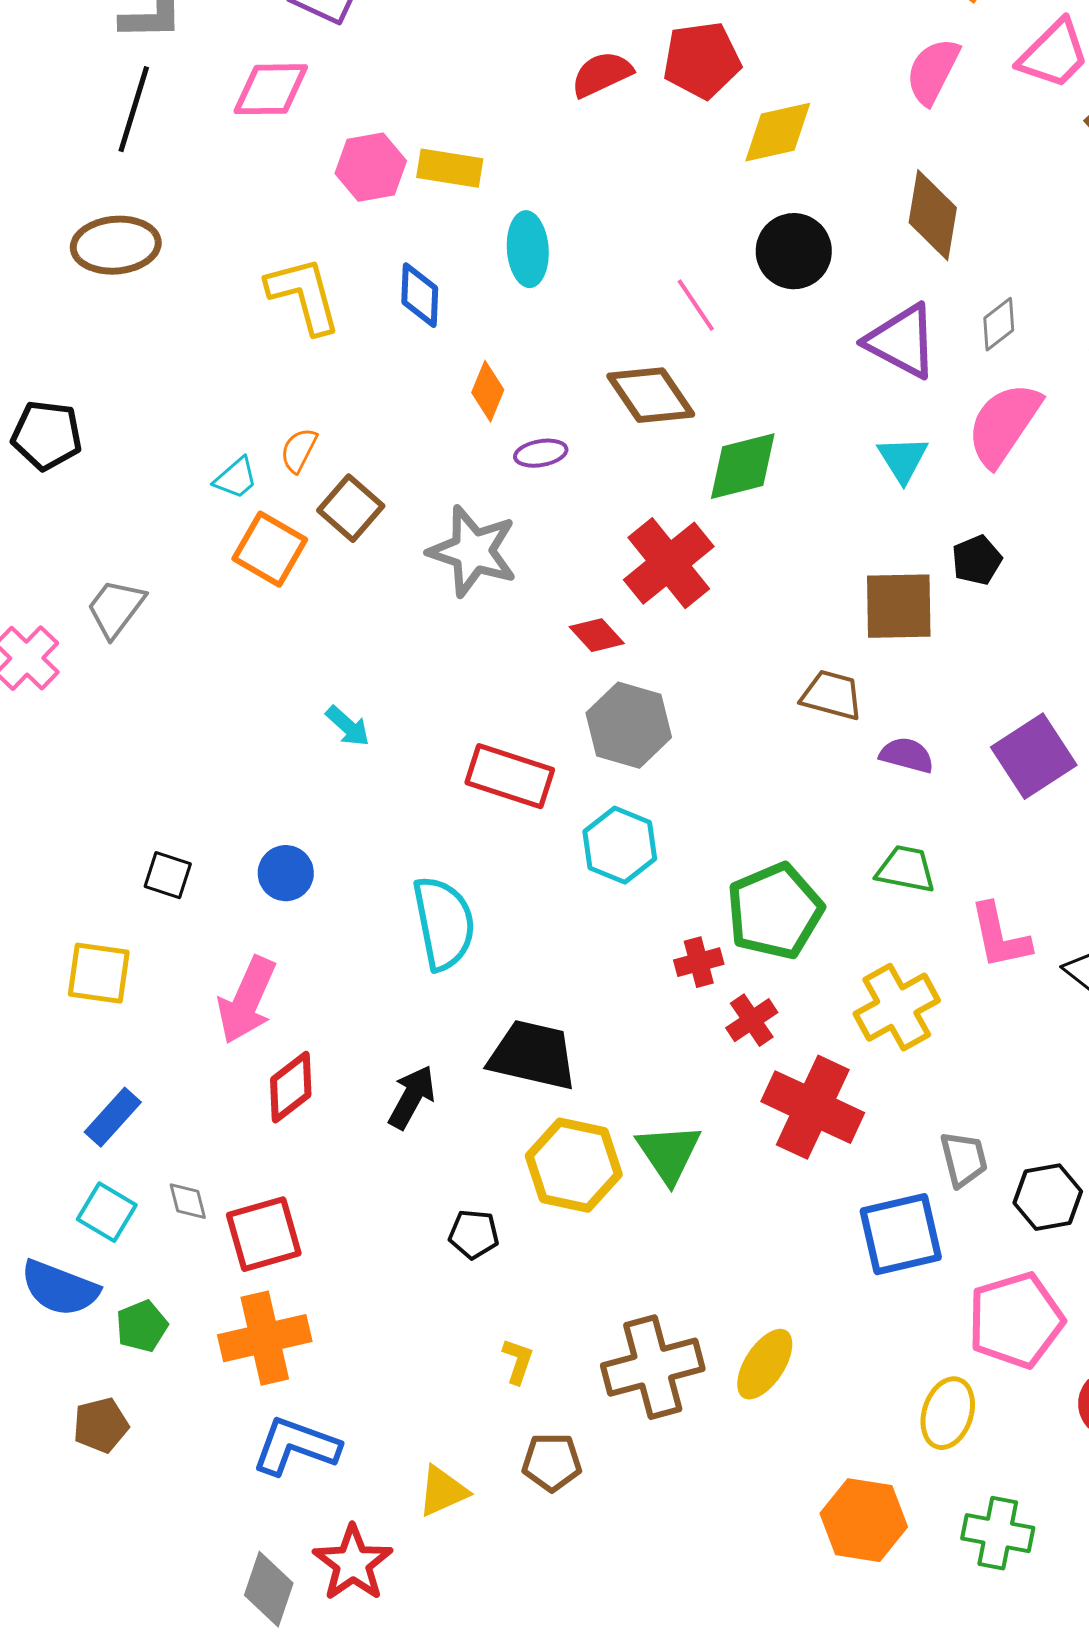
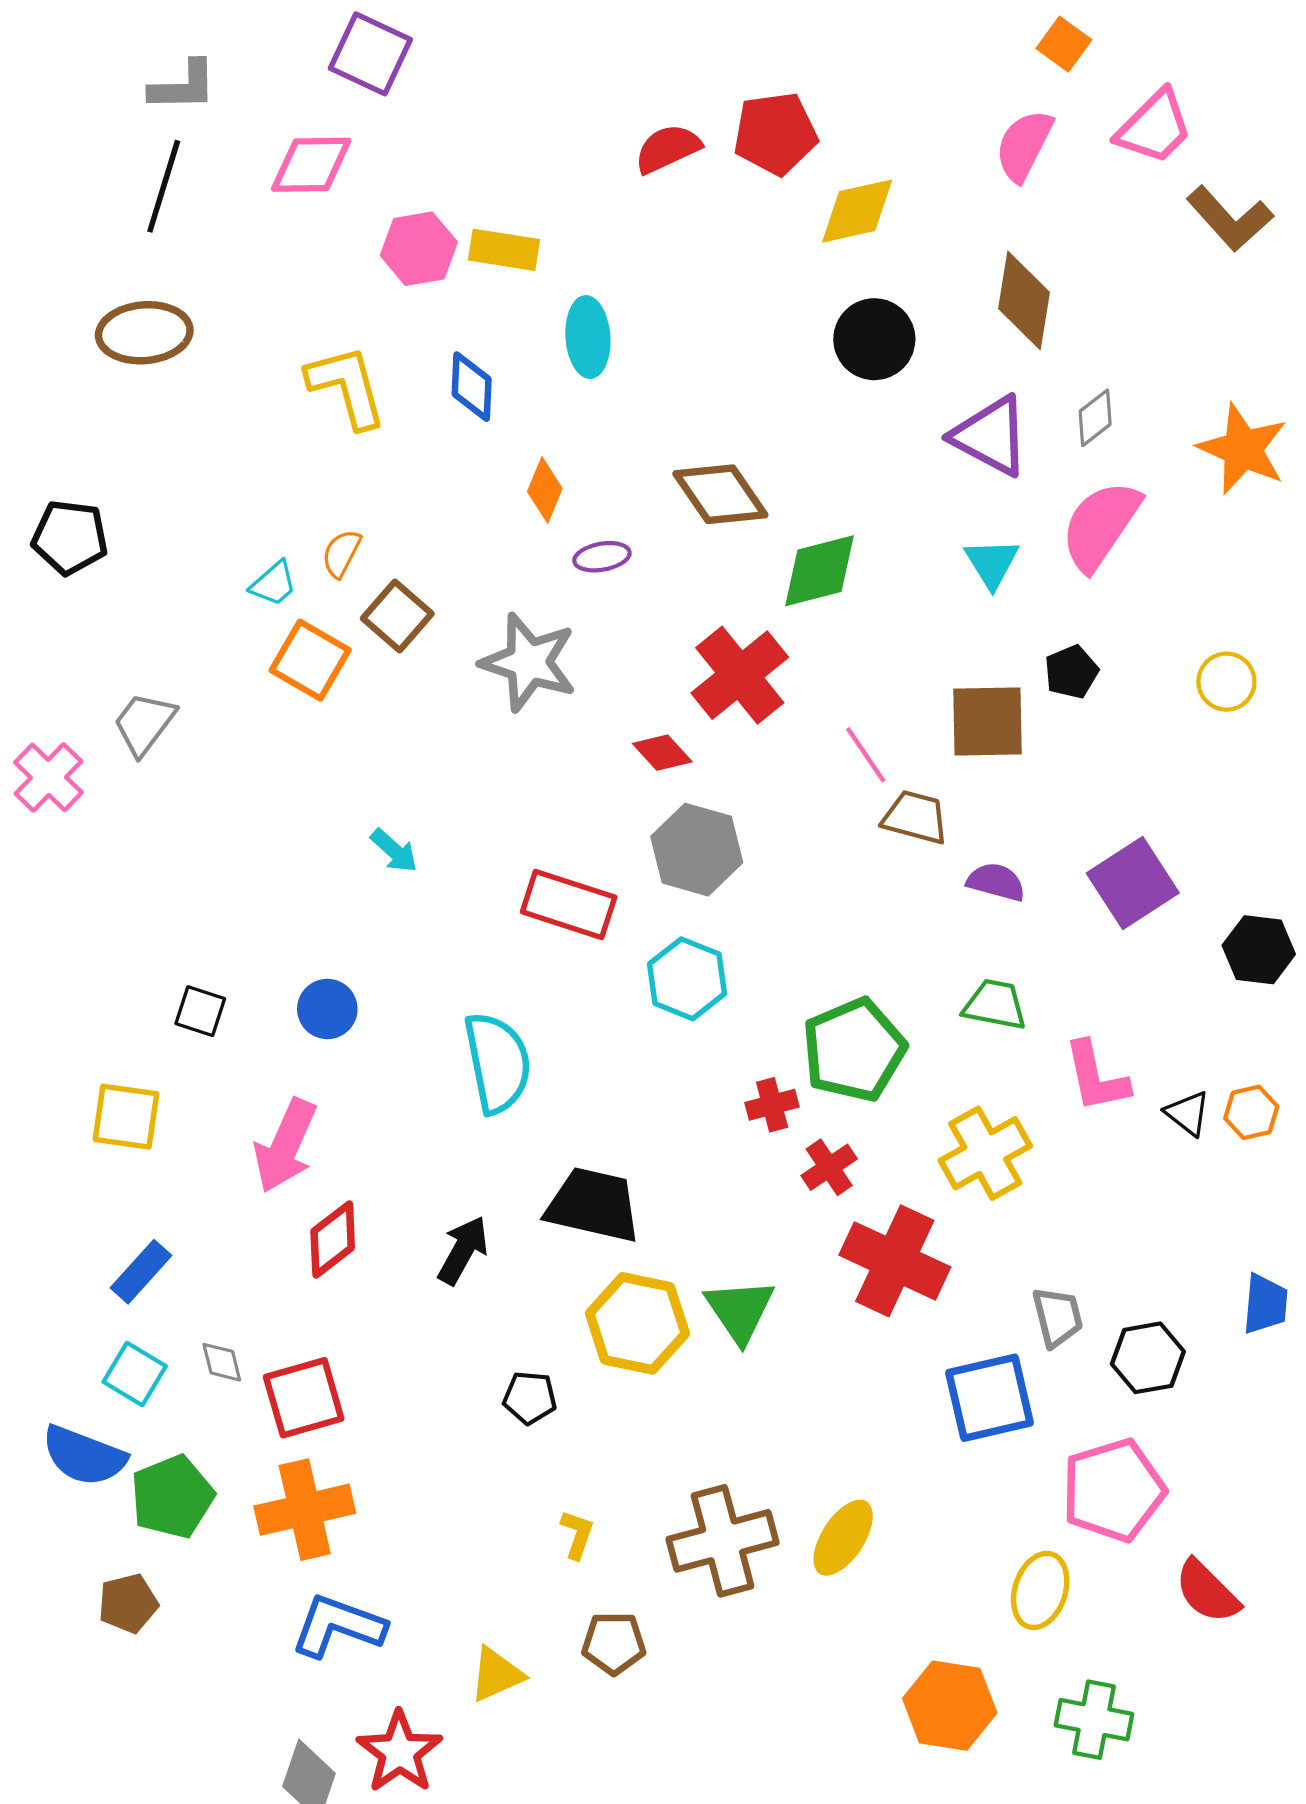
pink line: (696, 305) -> (866, 755), moved
green pentagon: (142, 1326) -> (172, 1497), size x1.5

